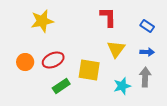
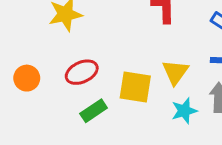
yellow triangle: (116, 49) -> (175, 72), moved
orange circle: (25, 62) -> (27, 78), moved

